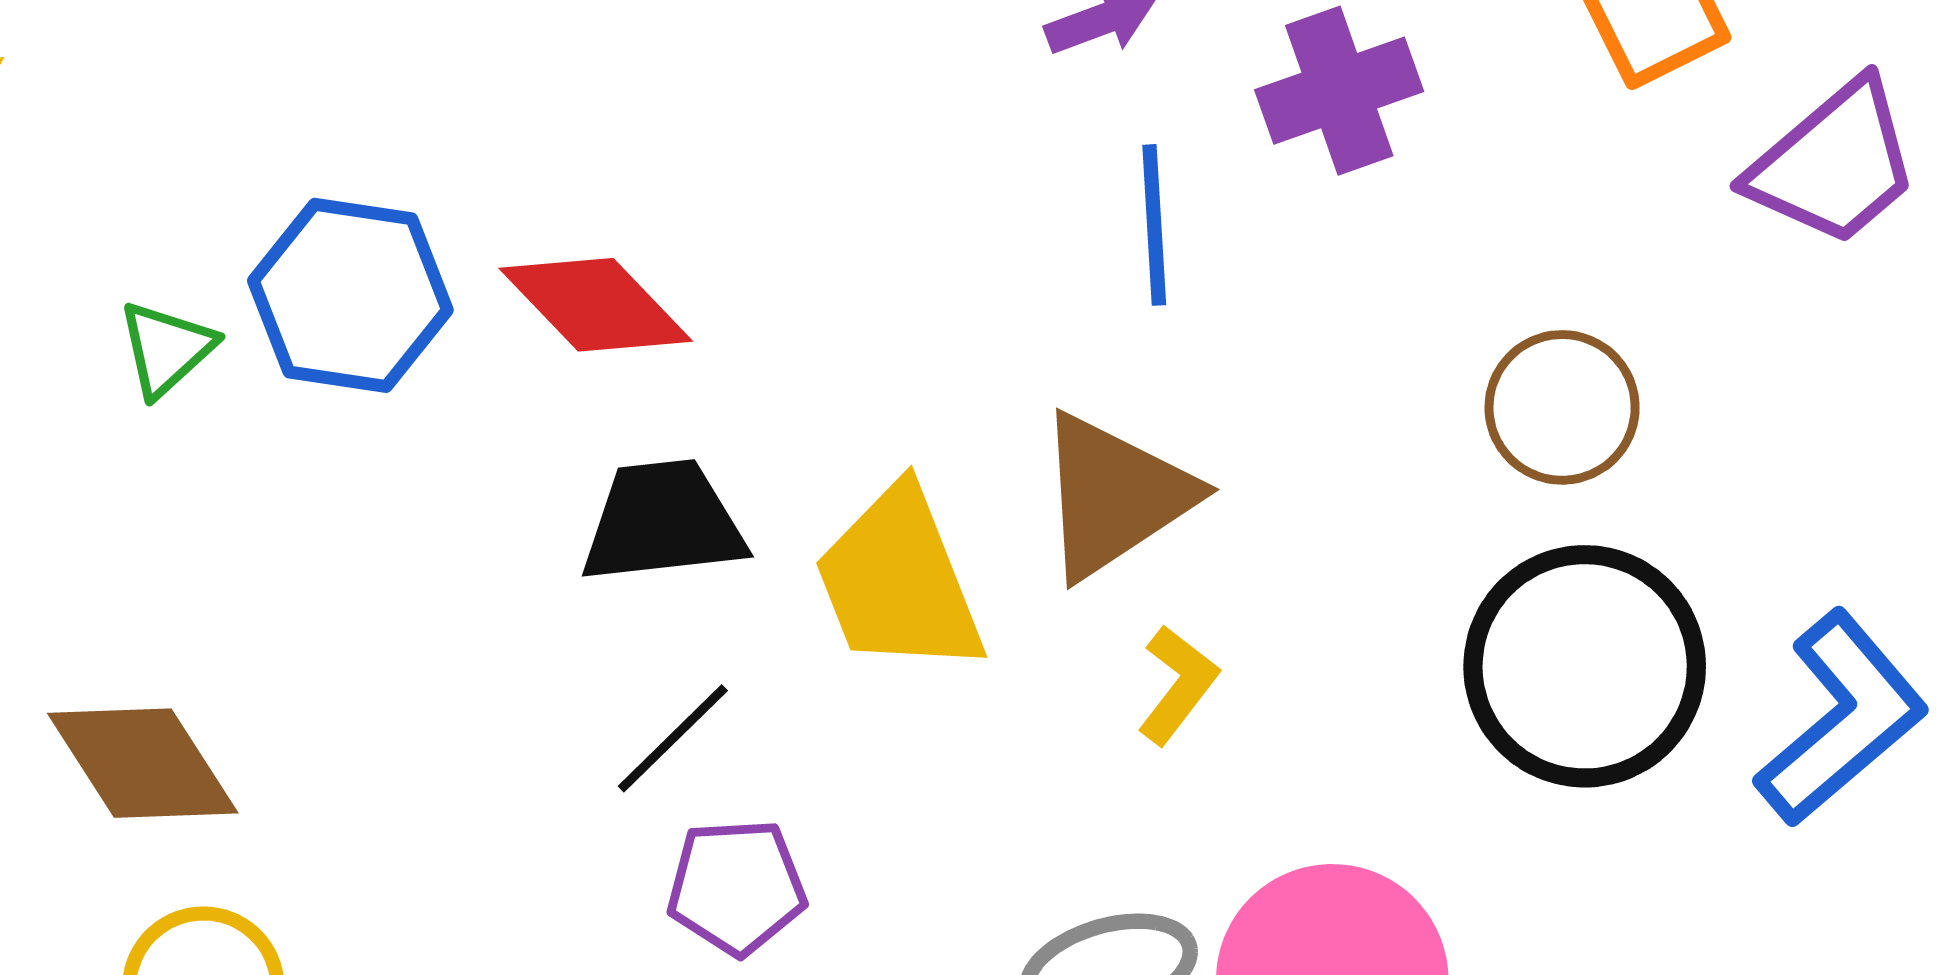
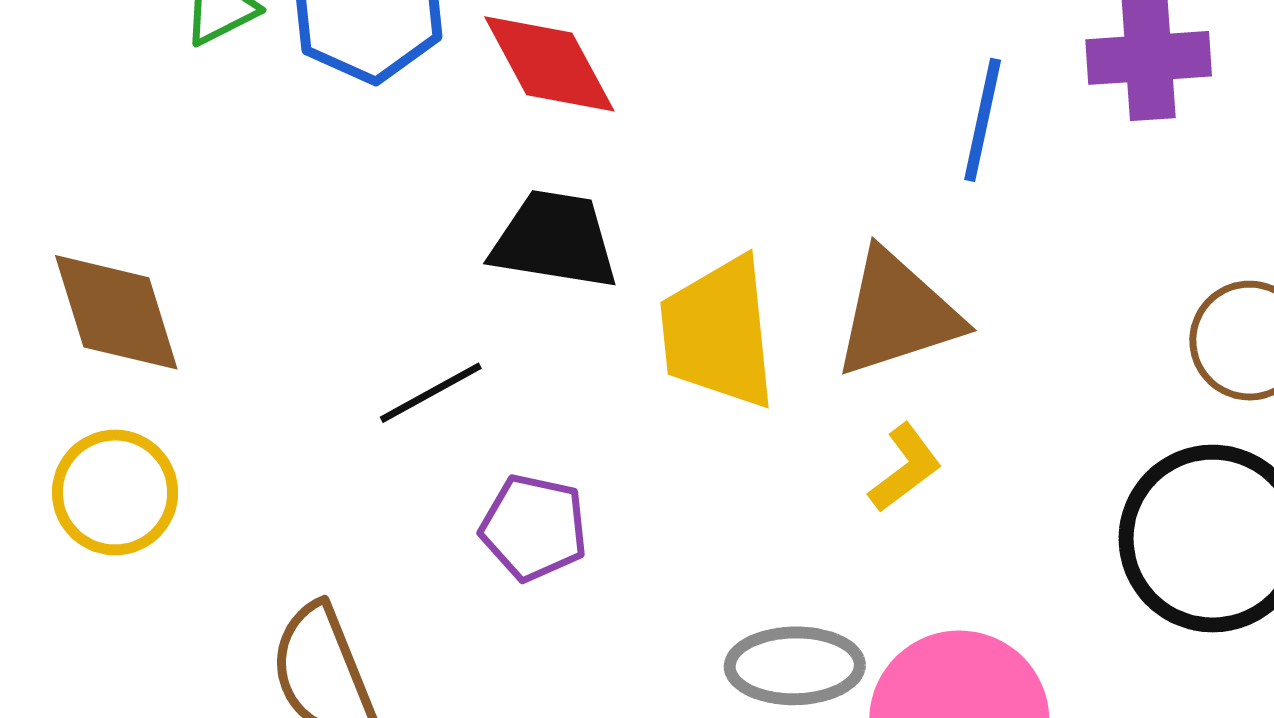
black line: (673, 738) -> (431, 393), moved

